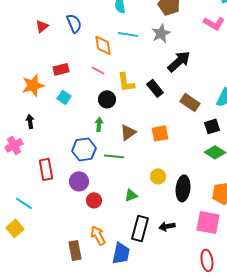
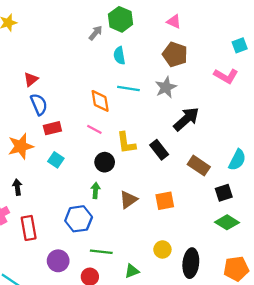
blue semicircle: (74, 23) -> (39, 104), moved
green line: (114, 156) -> (101, 252), moved
red rectangle: (46, 169) -> (29, 228), moved
purple circle: (79, 181) -> (58, 261), moved

